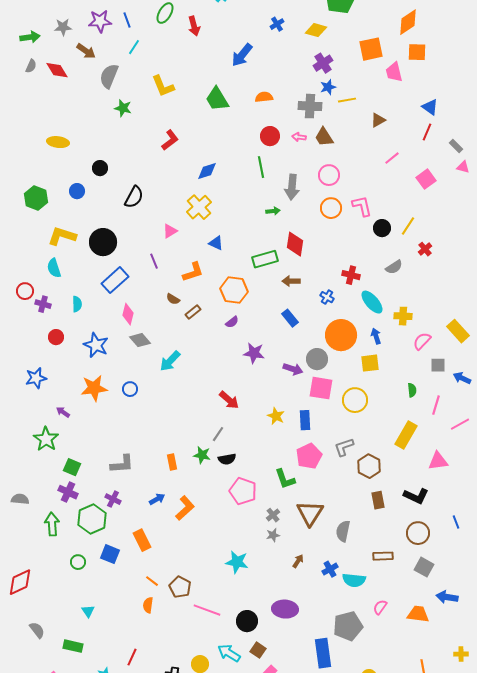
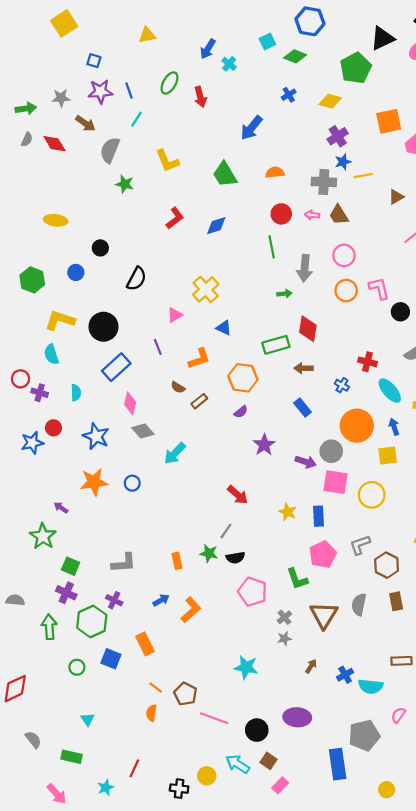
blue diamond: (207, 171) -> (216, 226), moved
purple star: (254, 353) -> (264, 445), turned 30
blue star: (36, 378) -> (32, 443), moved
gray semicircle: (343, 531) -> (359, 604), moved

